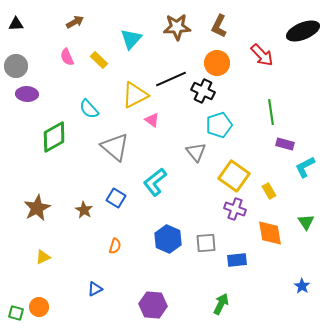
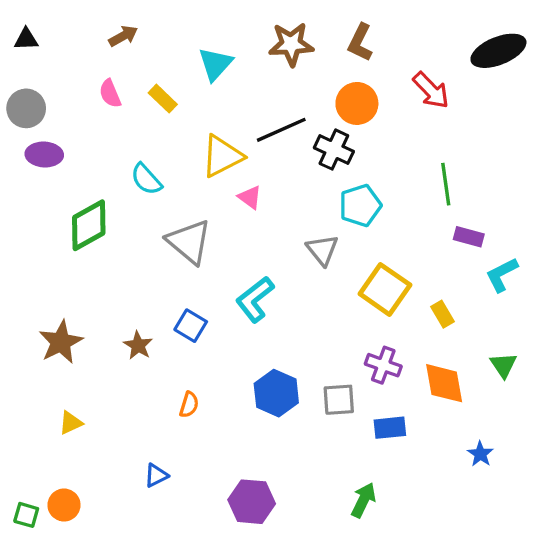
purple cross: (235, 209) -> (383, 365), moved
blue star: (302, 286) -> (480, 454), moved

